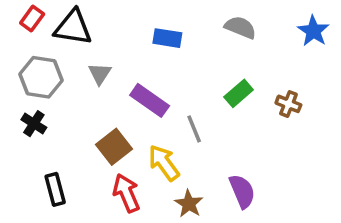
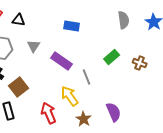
black triangle: (73, 27) -> (19, 20), size x0.6
gray semicircle: (240, 27) -> (124, 20), moved, turned 60
brown square: (114, 147) -> (19, 87), moved

